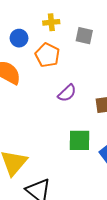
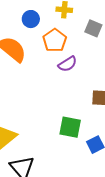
purple semicircle: (67, 93) -> (67, 64), moved

